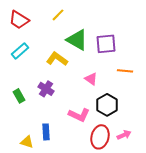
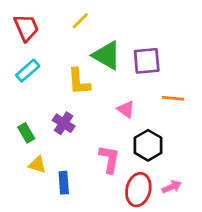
red trapezoid: (19, 20) -> (26, 28), turned -145
yellow L-shape: (57, 59) -> (79, 82), turned -130
pink L-shape: (79, 115) -> (109, 159), turned -105
yellow triangle: (27, 142) -> (37, 165), moved

